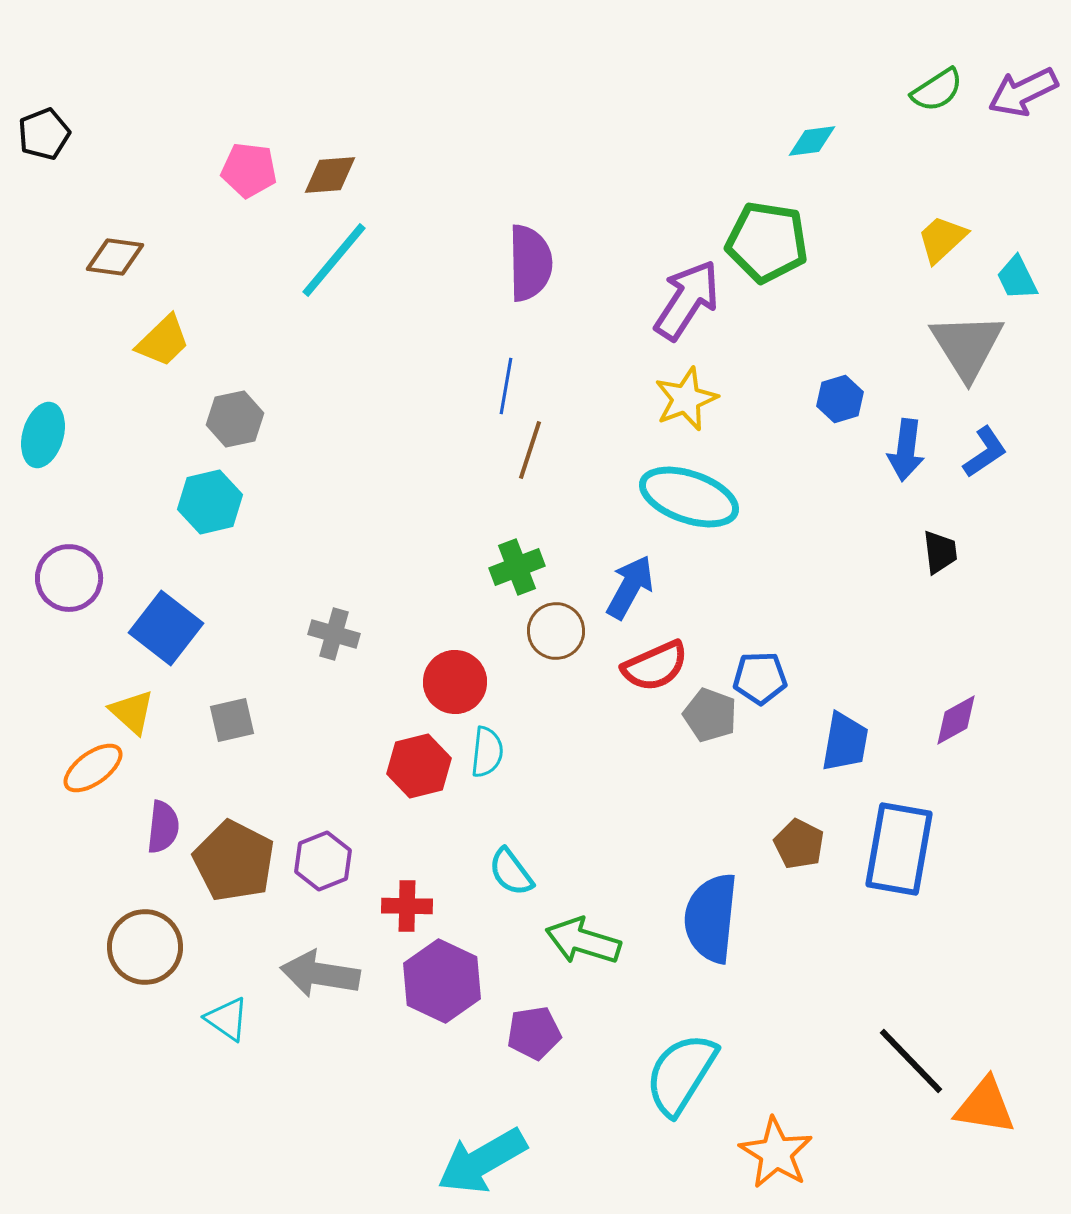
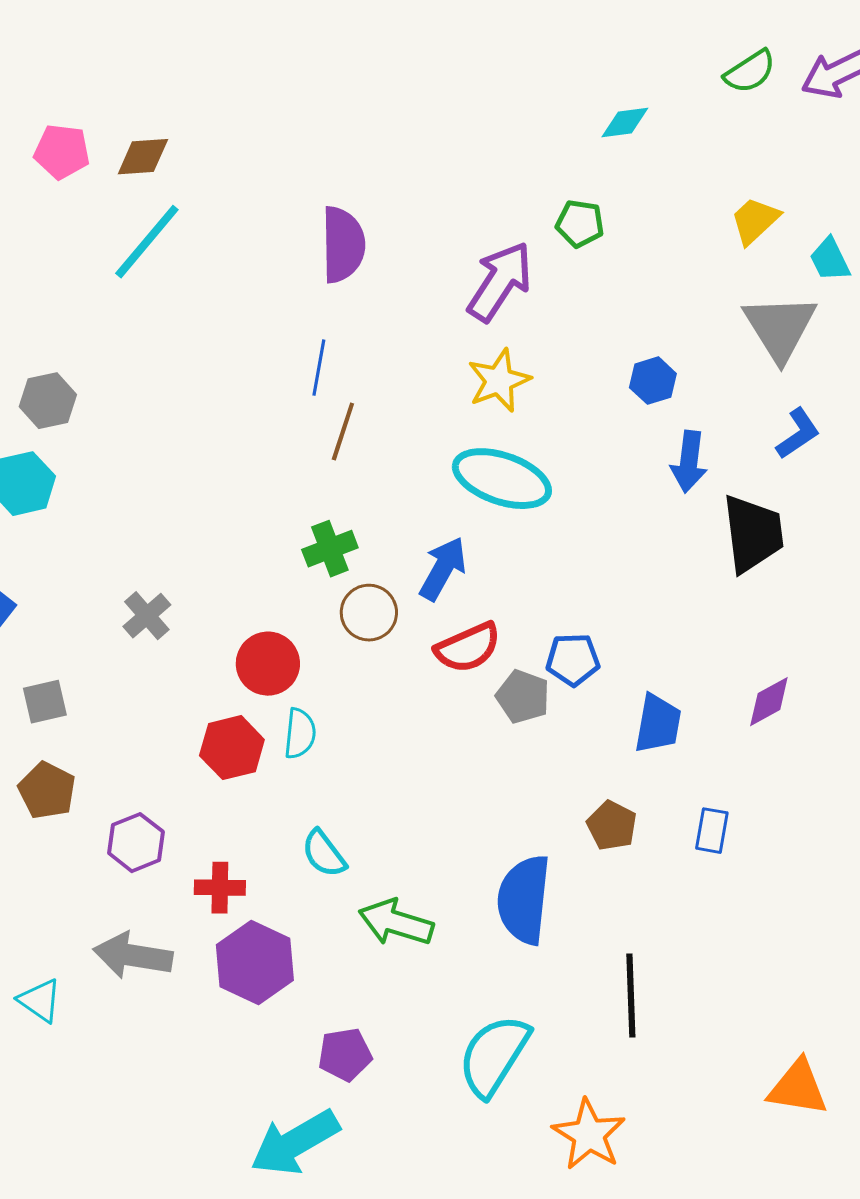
green pentagon: (767, 242) -> (580, 224), size x0.6
blue arrow: (906, 450) -> (689, 462), moved
black trapezoid: (940, 552) -> (753, 534), size x1.8
gray cross: (334, 634) -> (147, 616), turned 33
blue rectangle: (899, 849) -> (712, 831), size x0.5
brown pentagon: (234, 861) -> (47, 791), moved, size x0.7
purple pentagon: (534, 1033) -> (345, 1055), moved
black line: (911, 1061) -> (631, 996), moved, turned 42

